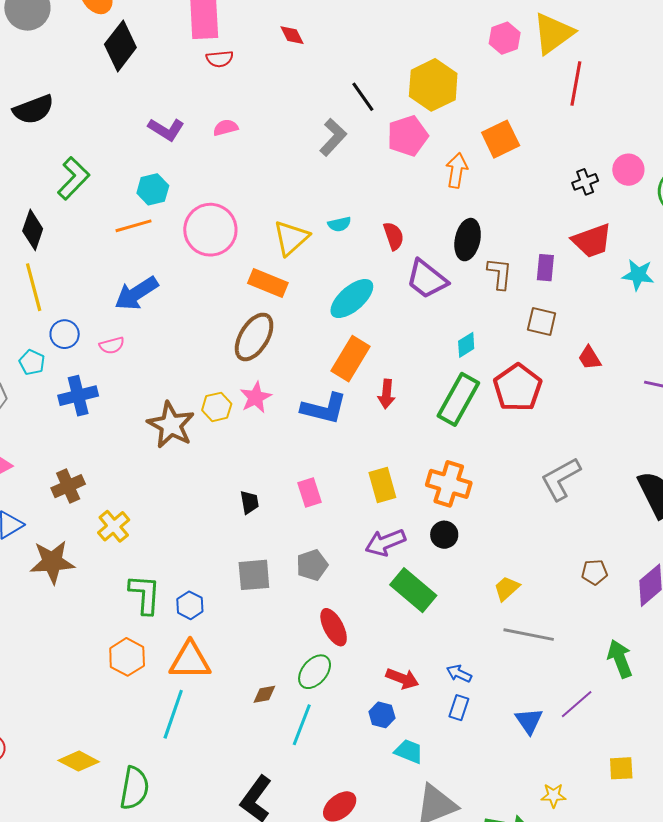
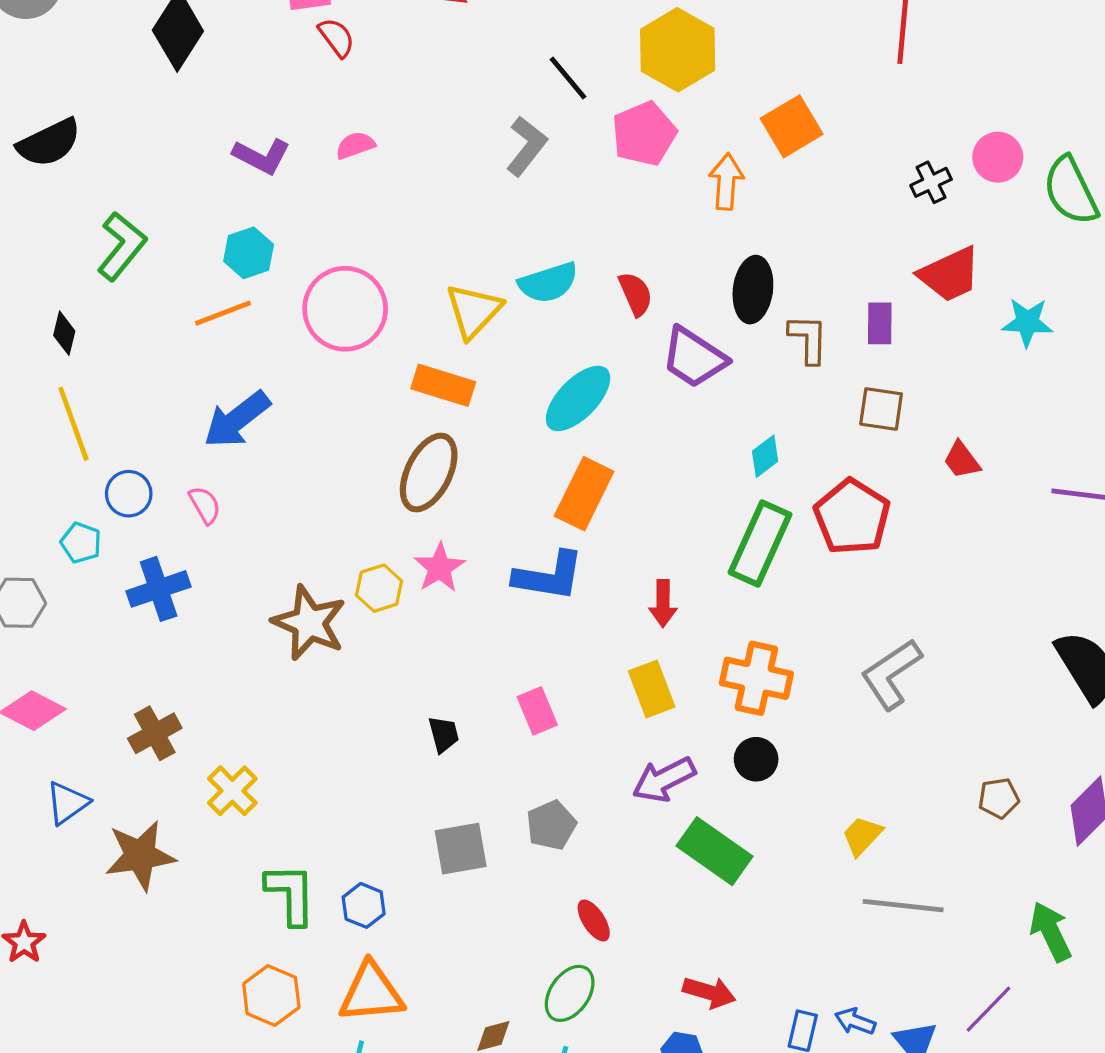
red semicircle: (220, 59) -> (337, 37), turned -116
cyan semicircle: (339, 224) -> (548, 283), size x1.6
black diamond: (33, 230) -> (64, 333), size x0.7
pink semicircle: (112, 345) -> (205, 505), turned -100
red arrow: (387, 394) -> (663, 603), moved
gray L-shape: (561, 479) -> (891, 674), moved
red ellipse: (334, 627) -> (594, 921), size x0.7
blue arrow: (459, 674) -> (855, 1021), moved

